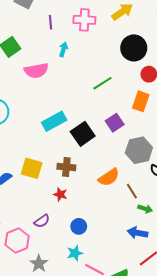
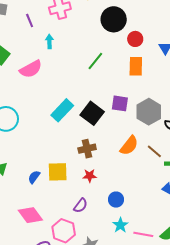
purple square: (115, 123) -> (120, 103), moved, turned -30
yellow square: (32, 168) -> (58, 172), moved

